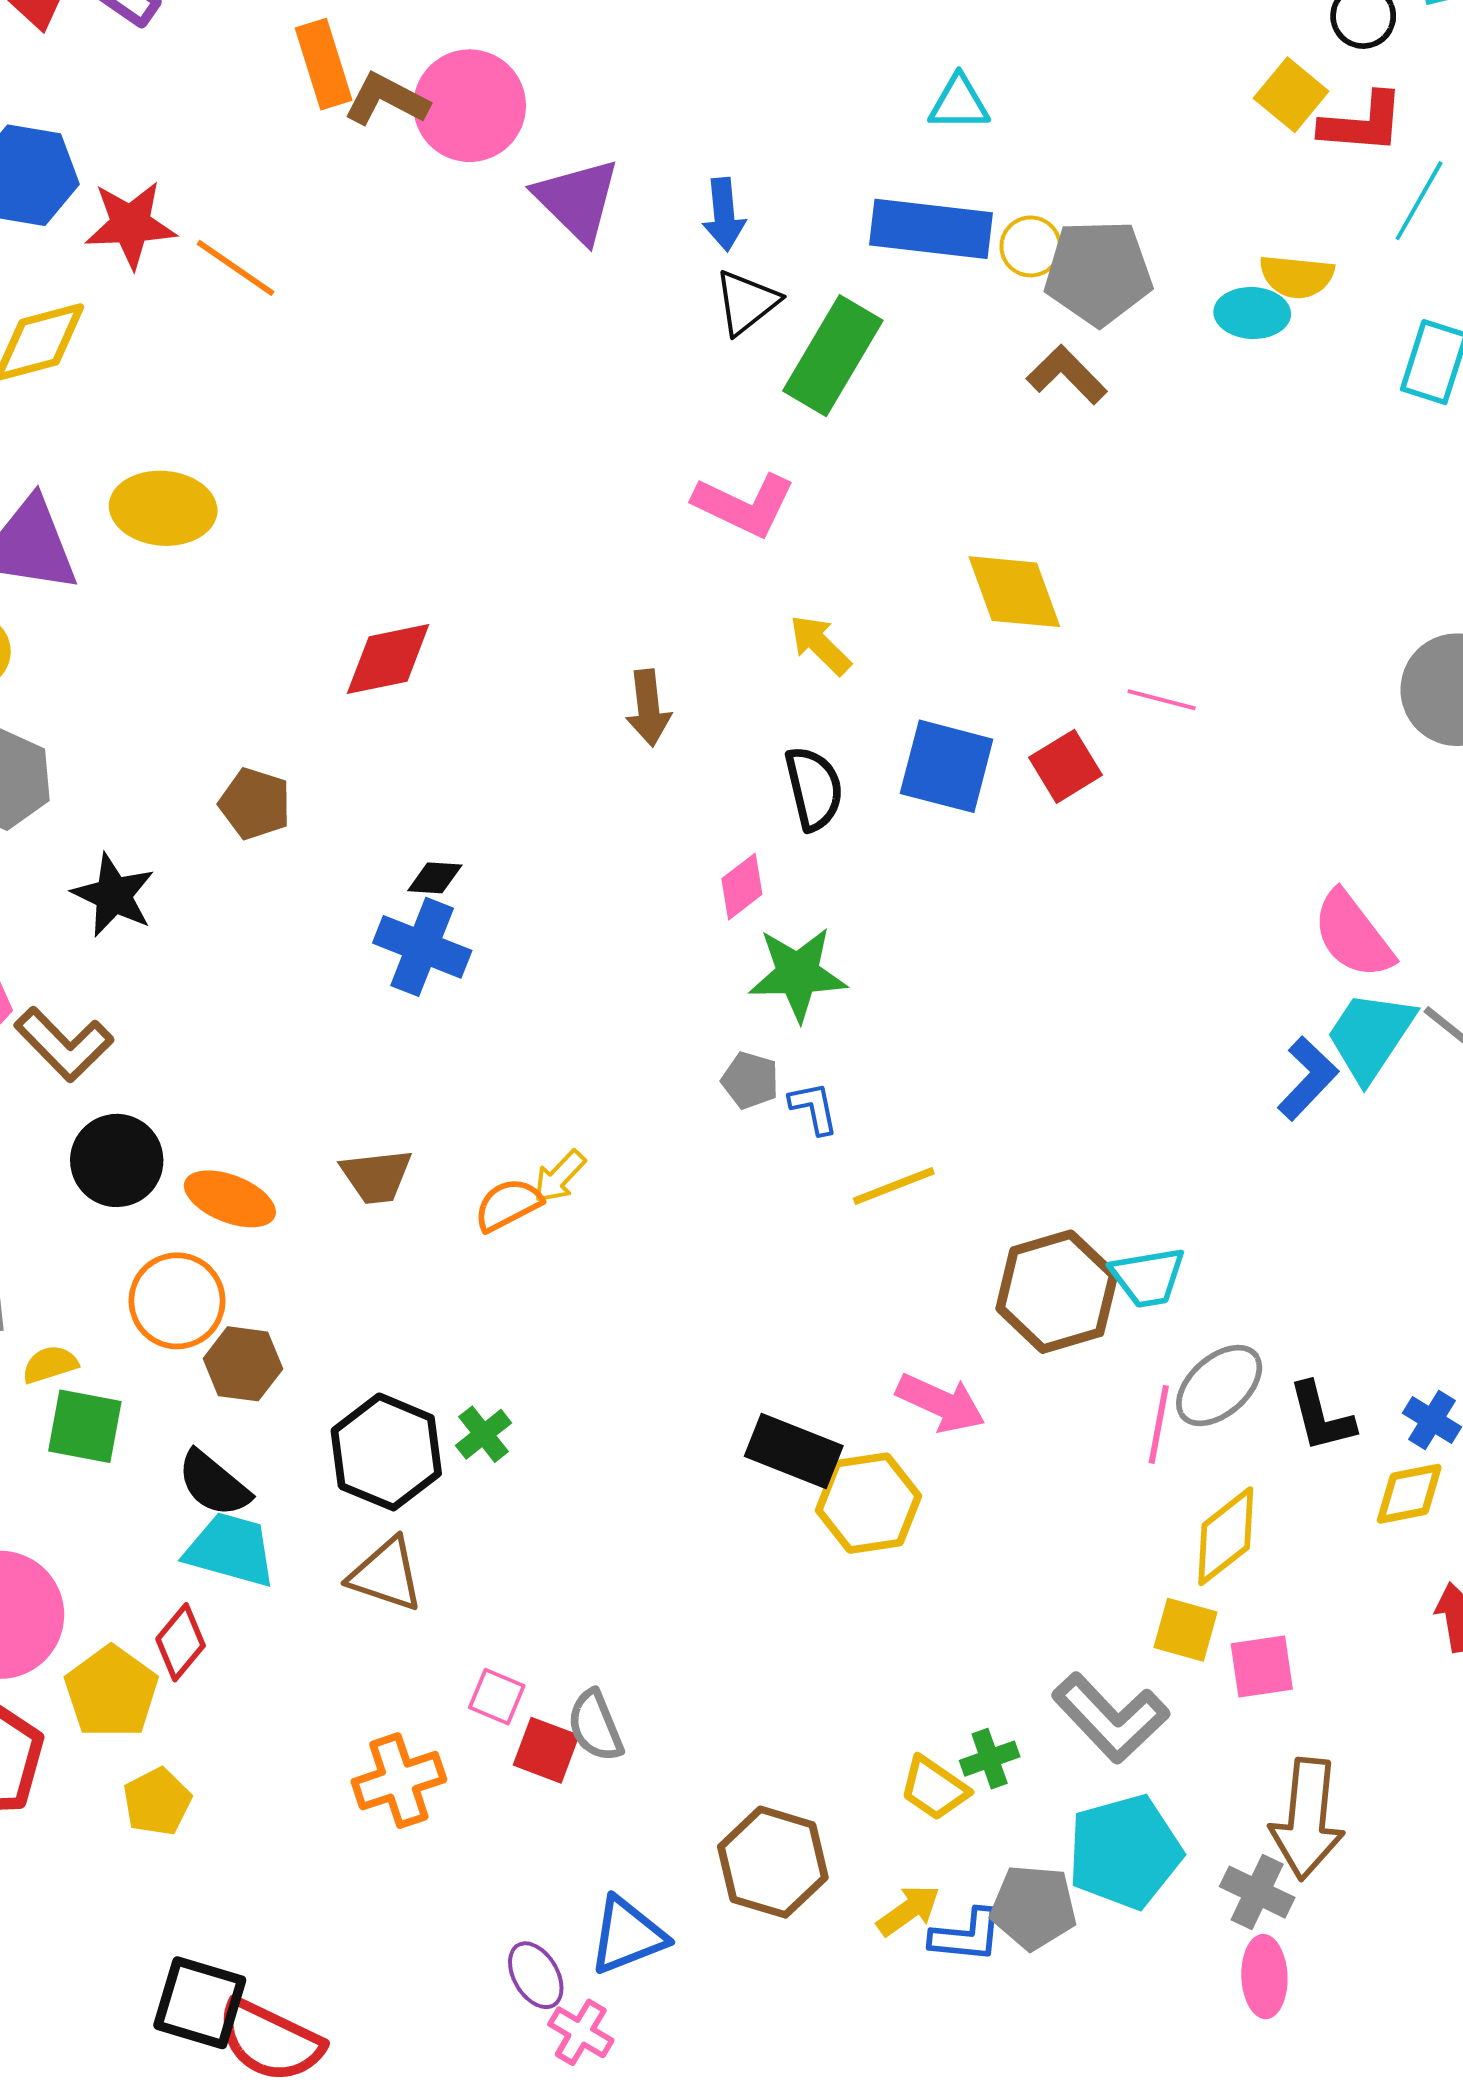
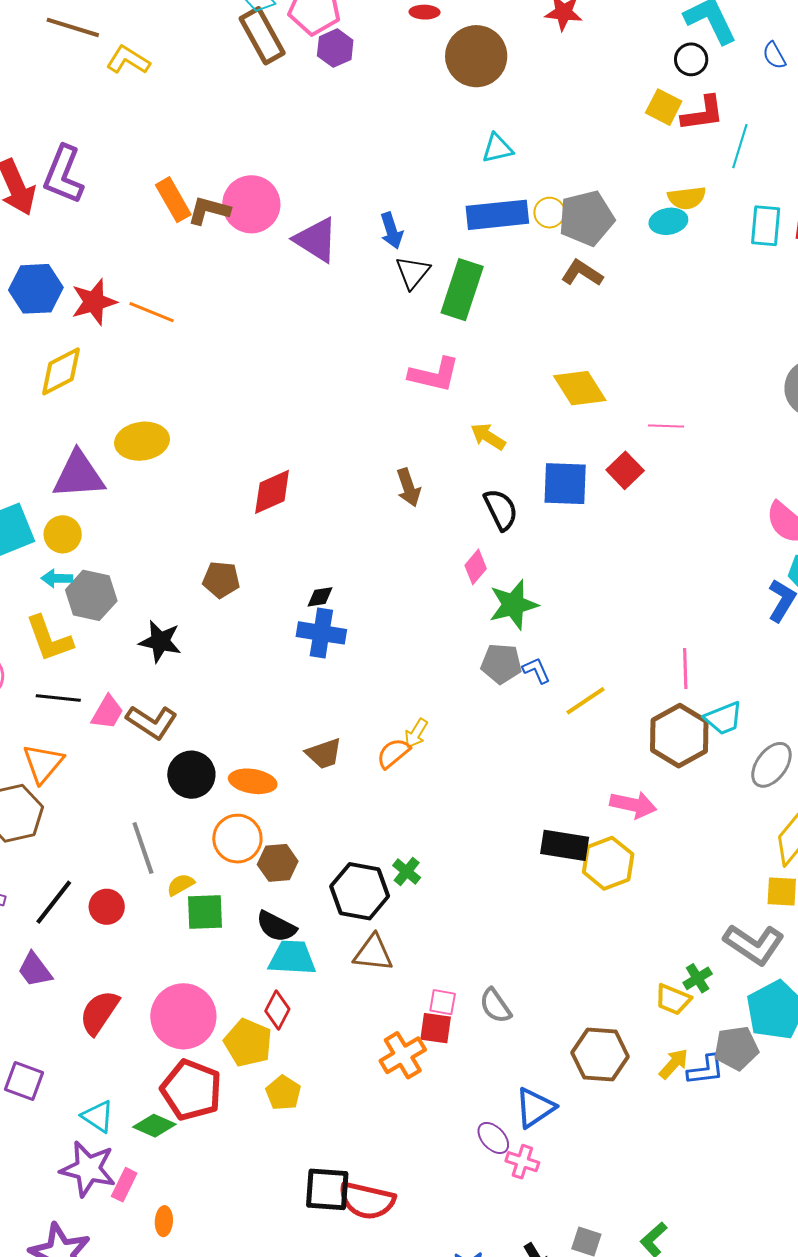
gray pentagon: (750, 1080) -> (501, 664), size x1.4
pink line: (1159, 1424) -> (685, 669), moved
red square: (546, 1750) -> (436, 1028), moved

